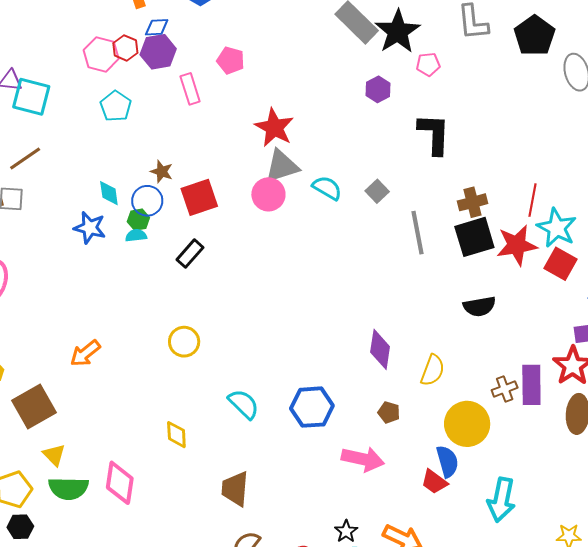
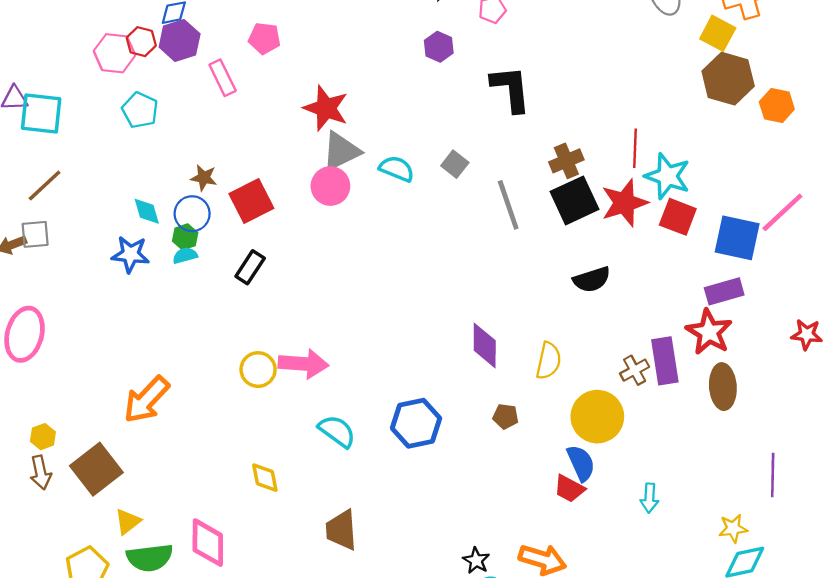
orange arrow: (85, 353) -> (146, 400), size x1.4
yellow triangle: (54, 455) -> (128, 522), turned 45
pink arrow: (363, 459) -> (303, 364), moved
cyan arrow: (501, 500) -> (649, 498), size x0.6

